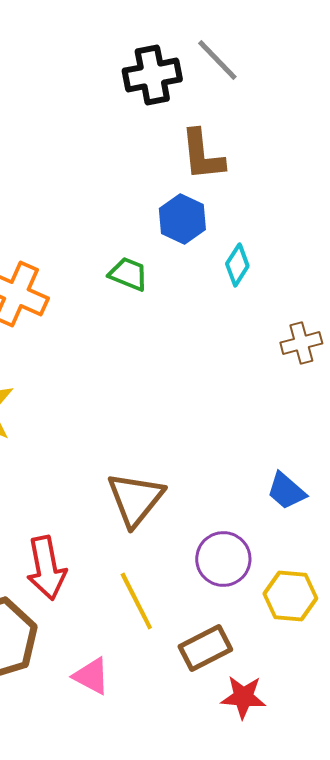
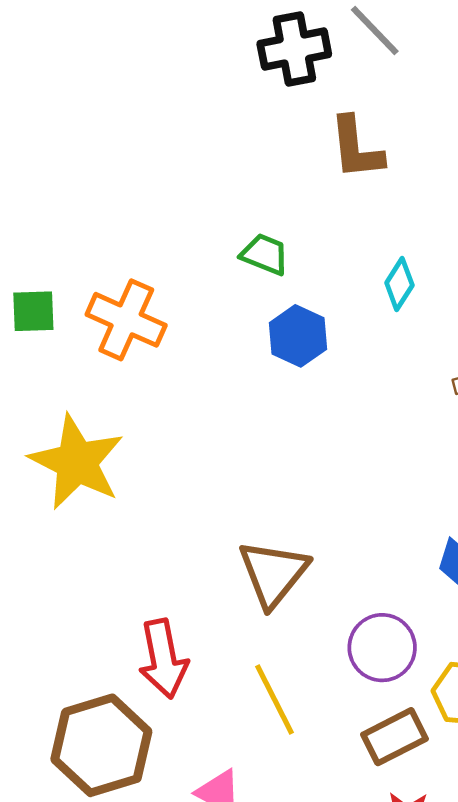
blue hexagon: (182, 219) -> (298, 336), moved
green trapezoid: (128, 274) -> (265, 254), moved
brown rectangle: (205, 648) -> (395, 737), moved

